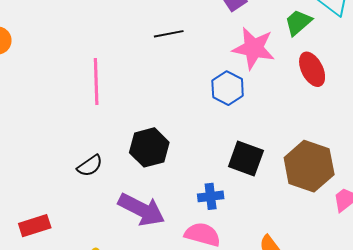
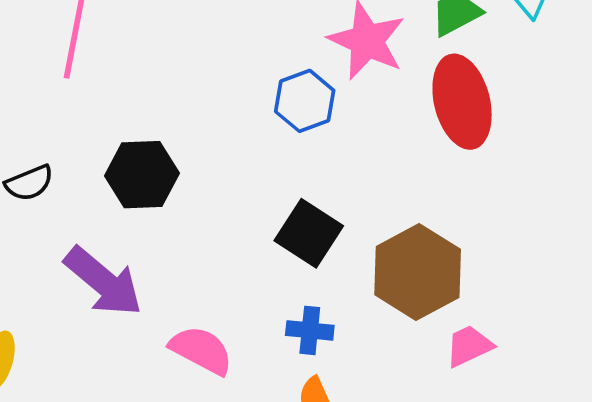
red ellipse: (312, 69) -> (462, 102), size x1.4
blue cross: (211, 196) -> (310, 330), moved

